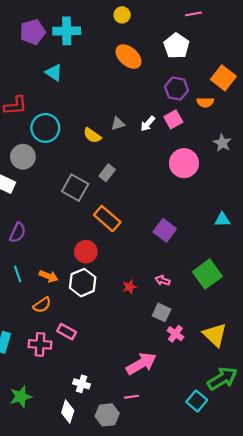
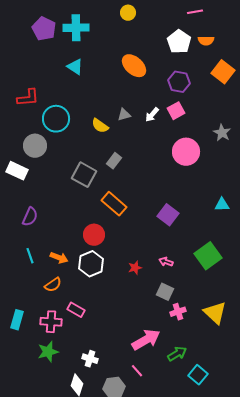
purple pentagon: (33, 32) -> (44, 29), turned -30
orange ellipse: (128, 57) -> (134, 66), moved
cyan triangle: (54, 73) -> (75, 67), moved
orange semicircle: (205, 102) -> (206, 41), moved
pink cross: (175, 334) -> (178, 312), turned 35
green arrow: (222, 379) -> (177, 354), moved, size x0.7
green star: (21, 397) -> (48, 352), moved
pink line: (132, 397) -> (137, 371), turned 56

